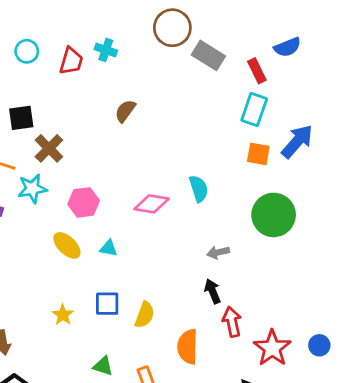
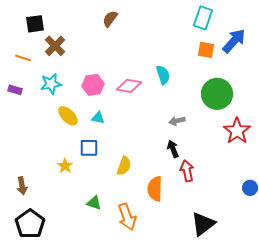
cyan star: (32, 189) -> (51, 84), moved
pink hexagon: (84, 202) -> (93, 85), moved
blue square: (107, 304) -> (89, 148), moved
red star: (272, 348) -> (237, 131), moved

